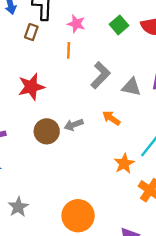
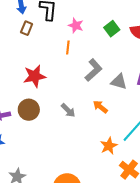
brown rectangle: (31, 32) -> (27, 28), moved
gray arrow: (74, 125) -> (68, 110), turned -119
brown circle: (47, 131) -> (29, 110), moved

